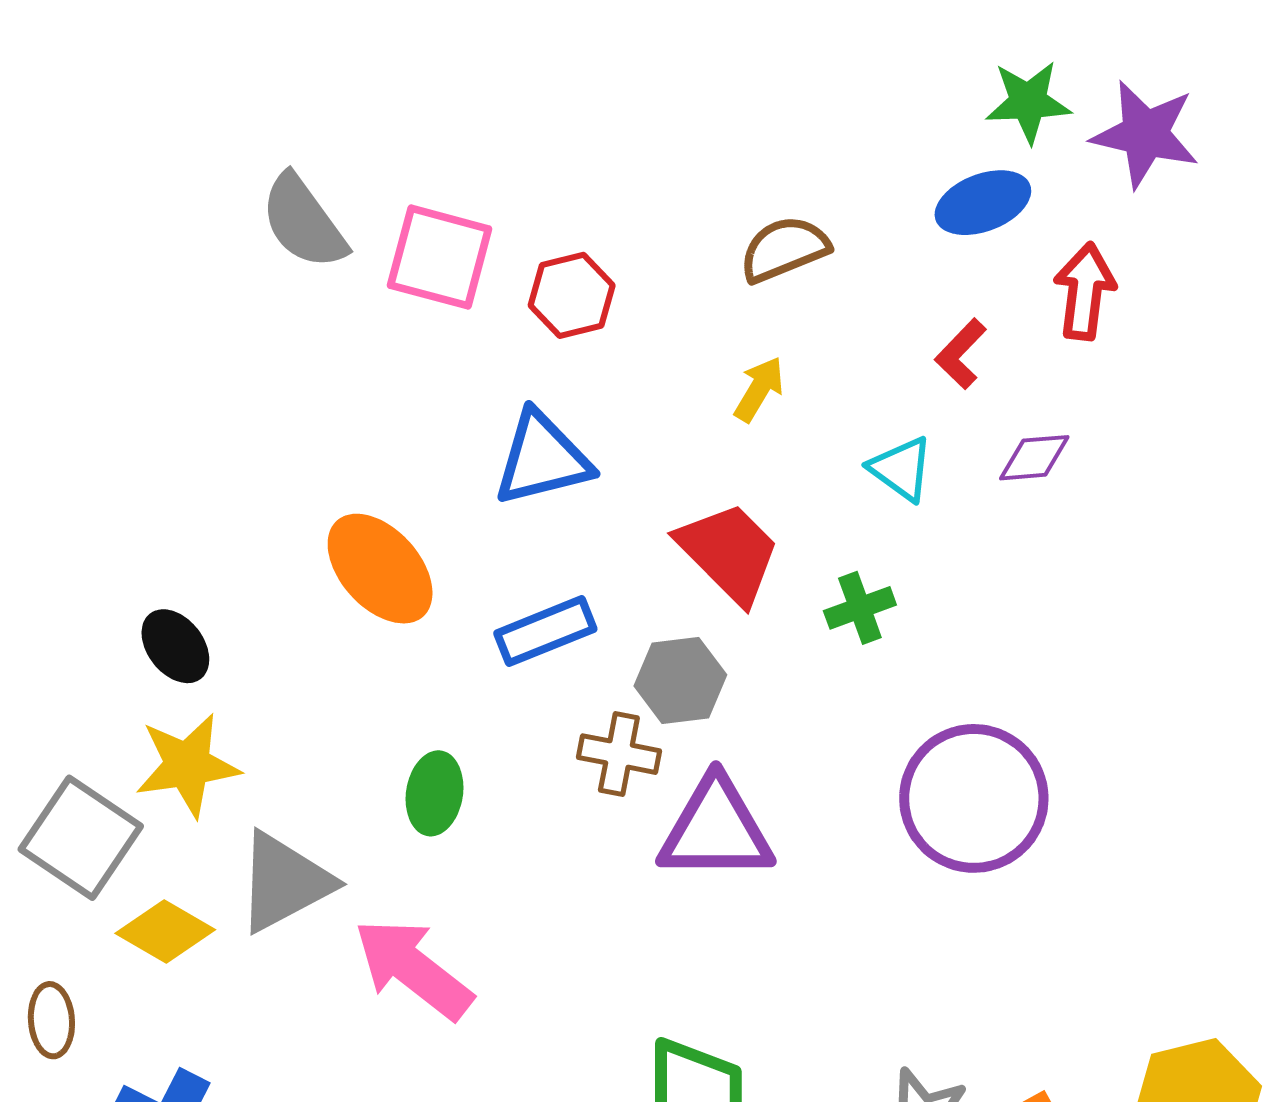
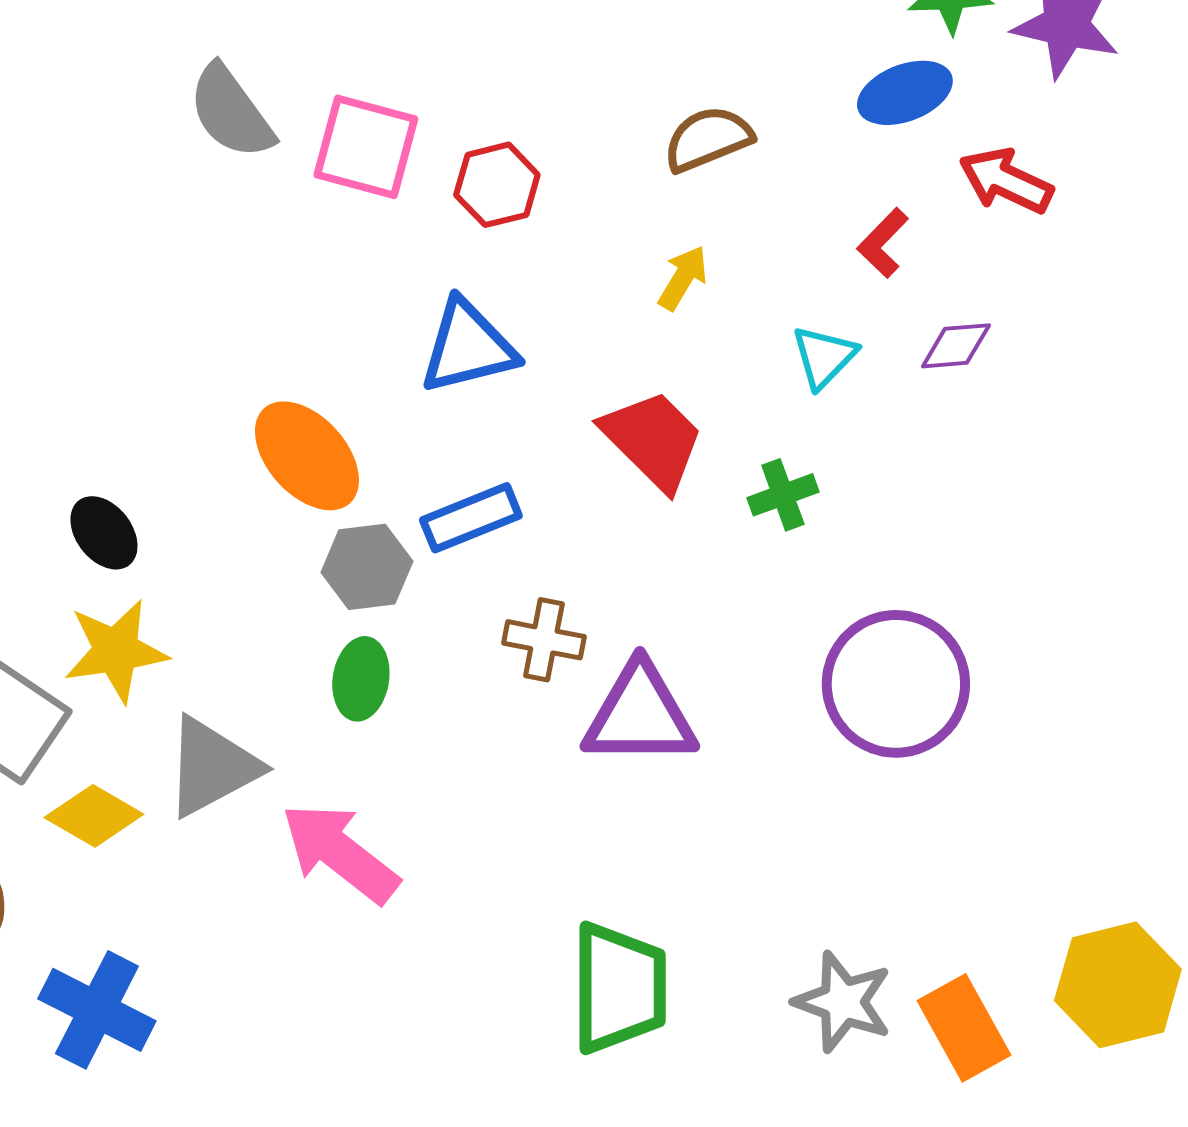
red arrow: (1085, 291) -> (1006, 181), turned -72
cyan triangle: (901, 469) -> (824, 357), turned 38
gray hexagon: (680, 680) -> (367, 567), moved

